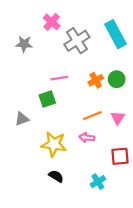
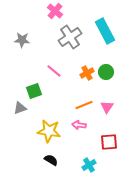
pink cross: (52, 22) -> (55, 11), moved
pink line: (59, 78) -> (54, 71), turned 49
green square: (47, 99) -> (34, 91), moved

